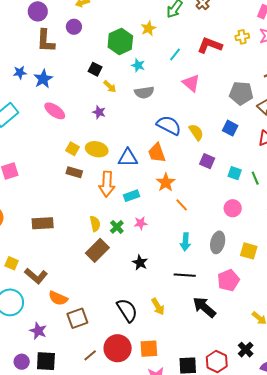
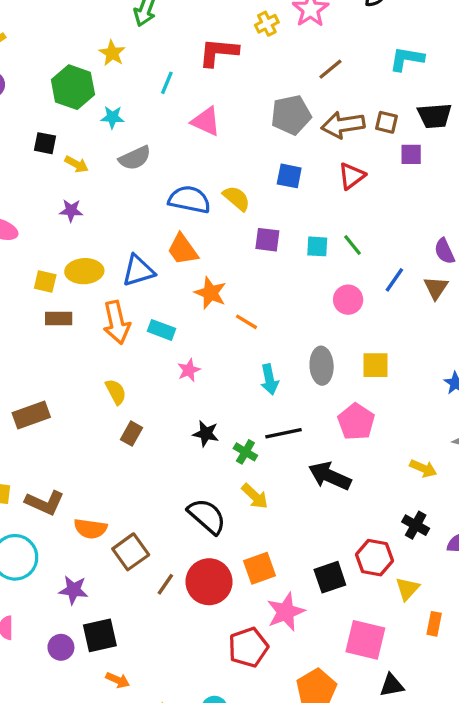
cyan rectangle: (131, 196) -> (161, 330), turned 56
pink circle: (233, 208) -> (348, 300), moved
green cross: (117, 227) -> (245, 452), moved
brown rectangle: (97, 250) -> (132, 434), size x0.6
brown line: (90, 355) -> (165, 584), moved

